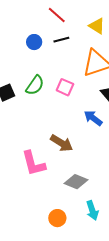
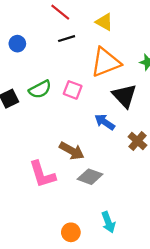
blue circle: (34, 42) -> (17, 44), moved
green semicircle: (35, 85) -> (40, 89), turned 30
gray diamond: (76, 182) -> (90, 177), moved

